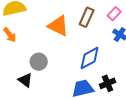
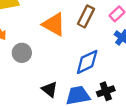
gray circle: (39, 62) -> (22, 53), moved
black triangle: (25, 80) -> (49, 89), moved

